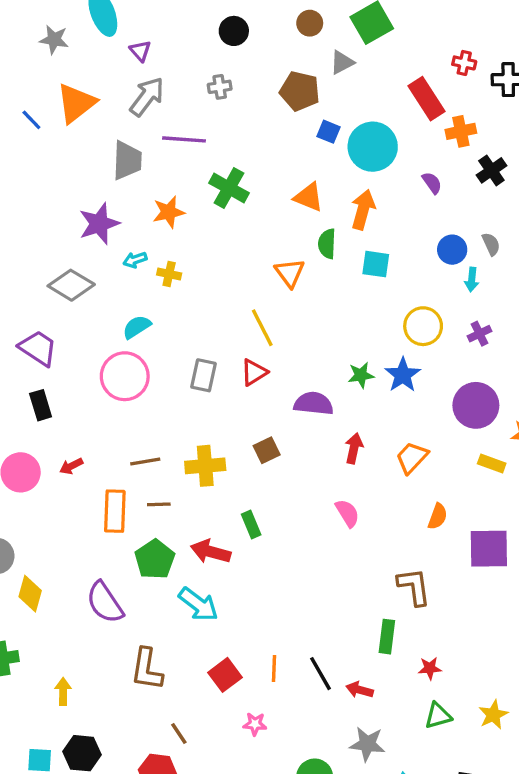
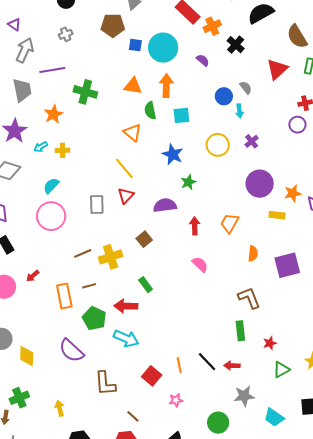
blue star: (403, 375) -> (173, 154), moved
brown line: (145, 461) -> (83, 253), moved

